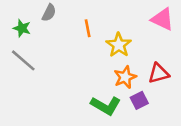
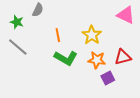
orange line: (88, 28) -> (58, 35), moved
orange star: (125, 77) -> (97, 60), turned 30
green L-shape: (106, 106) -> (66, 58), moved

